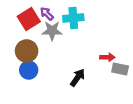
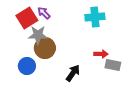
cyan cross: (73, 18) -> (95, 17), moved
gray star: (52, 31) -> (38, 35), moved
brown circle: (27, 51) -> (45, 48), moved

